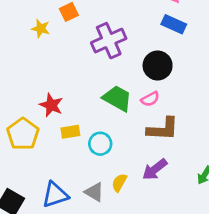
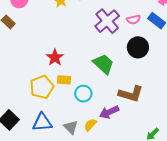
purple cross: (109, 41) -> (107, 21), turned -30
pink semicircle: (150, 99) -> (134, 20), moved
yellow pentagon: (23, 134) -> (42, 87), moved
purple arrow: (155, 169) -> (109, 112), moved

